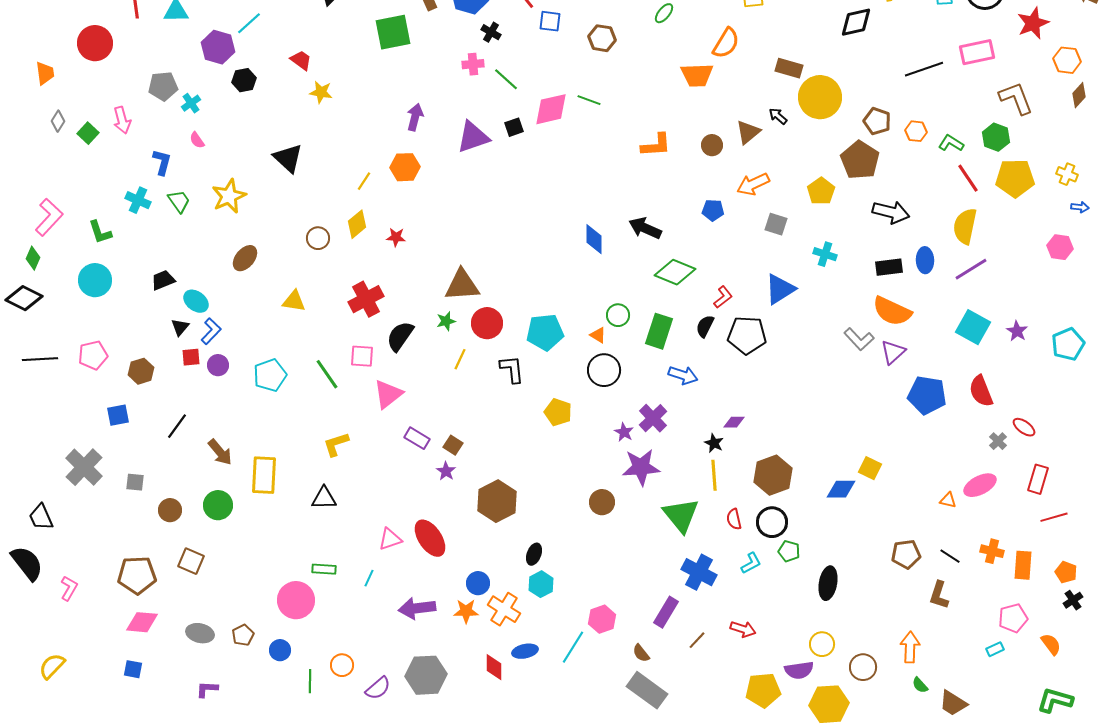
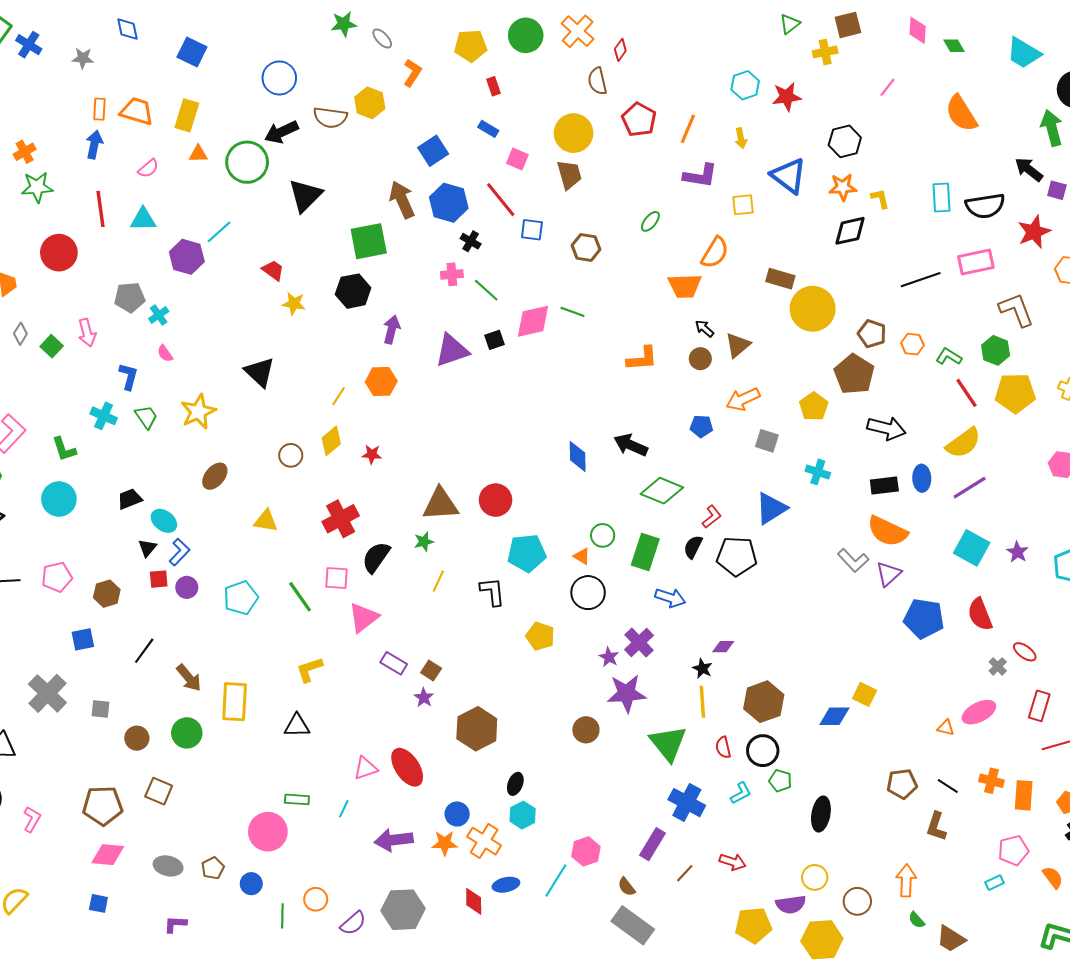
black hexagon: (244, 80) -> (353, 291), moved, size x1.4
black arrow: (778, 116) -> (704, 329), moved
yellow semicircle: (965, 226) -> (963, 443), turned -138
red circle: (487, 323) -> (496, 500), moved

